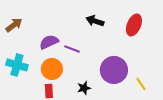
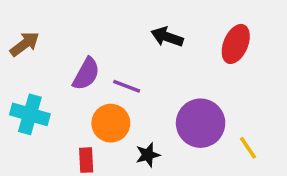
purple semicircle: (49, 42) -> (86, 74), turned 144
orange circle: (52, 69) -> (111, 123), moved

